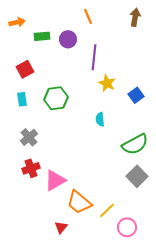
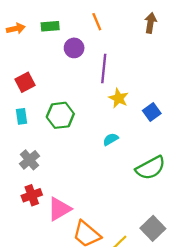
green rectangle: (42, 36) -> (50, 26), moved
cyan semicircle: (100, 119) -> (111, 139), turned 64
gray square: (137, 176) -> (153, 228), moved

